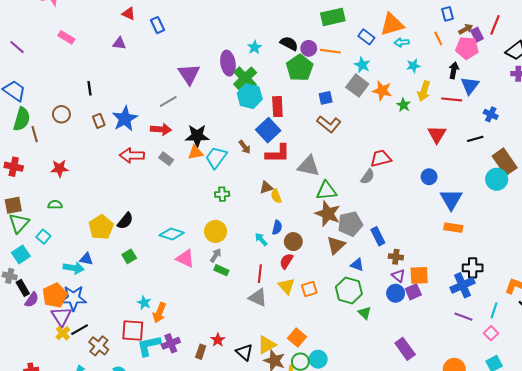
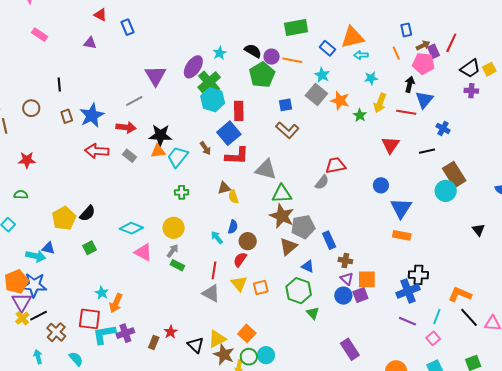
purple ellipse: (228, 63) -> (193, 67), turned 40

